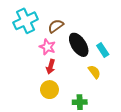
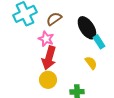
black ellipse: (79, 45) -> (87, 28), moved
red arrow: (51, 67) -> (49, 58), size x1.6

